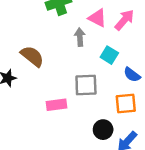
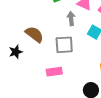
gray square: (86, 85) -> (64, 45), moved

